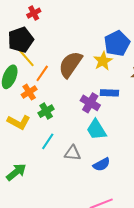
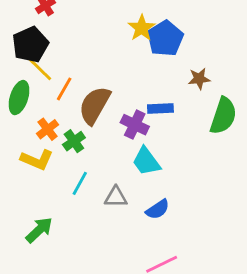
yellow star: (103, 61) -> (142, 28), moved
brown semicircle: (70, 64) -> (95, 105), moved
orange cross: (29, 92) -> (48, 129), moved

